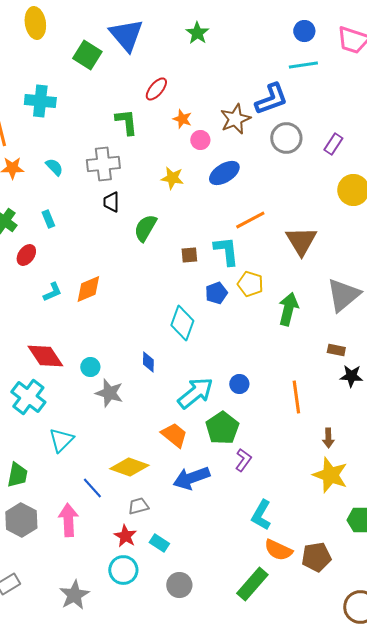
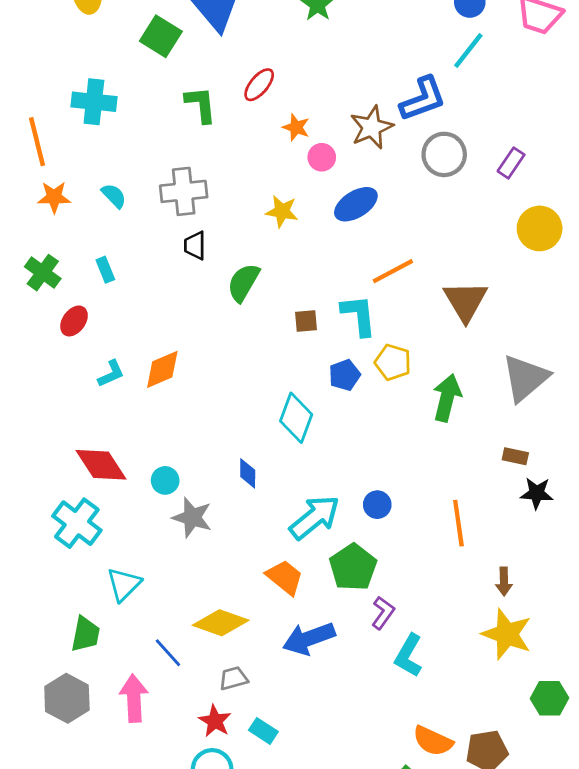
cyan line: (303, 65) -> (468, 50), turned -44
green L-shape: (126, 122) -> (201, 105), moved
green trapezoid: (17, 475) -> (85, 634), moved
cyan L-shape: (261, 515) -> (409, 656), moved

